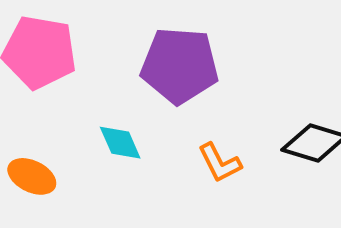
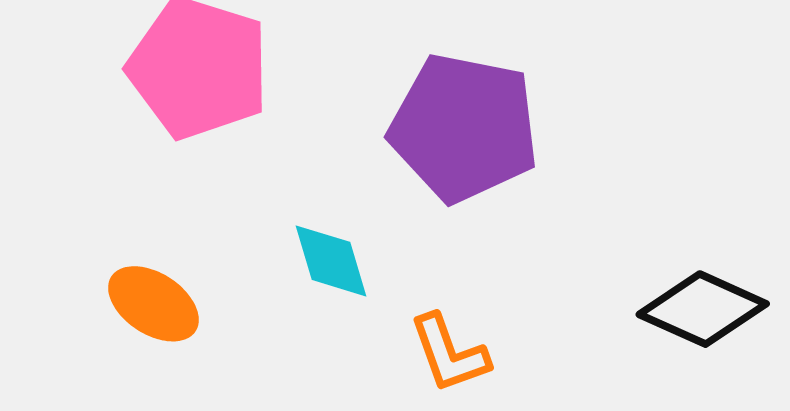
orange L-shape: (220, 163) -> (449, 353), moved

